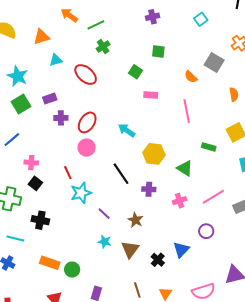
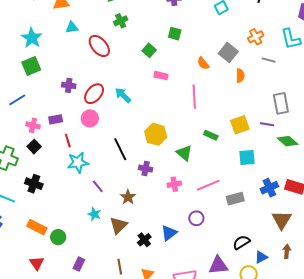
orange semicircle: (234, 94) -> (240, 76), moved
purple rectangle: (50, 98) -> (56, 119), moved
cyan arrow: (127, 130) -> (123, 95), moved

